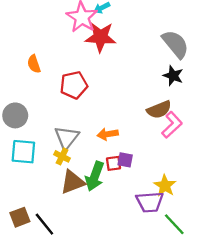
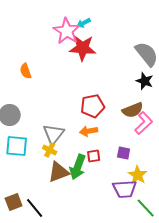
red pentagon: (74, 85) -> (93, 106), moved
purple square: (125, 160) -> (124, 153), moved

